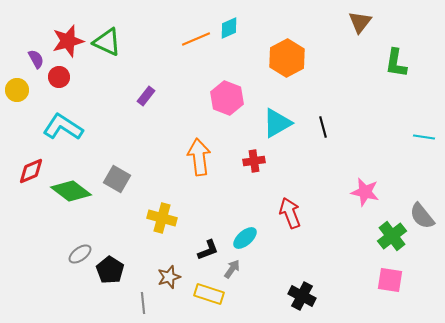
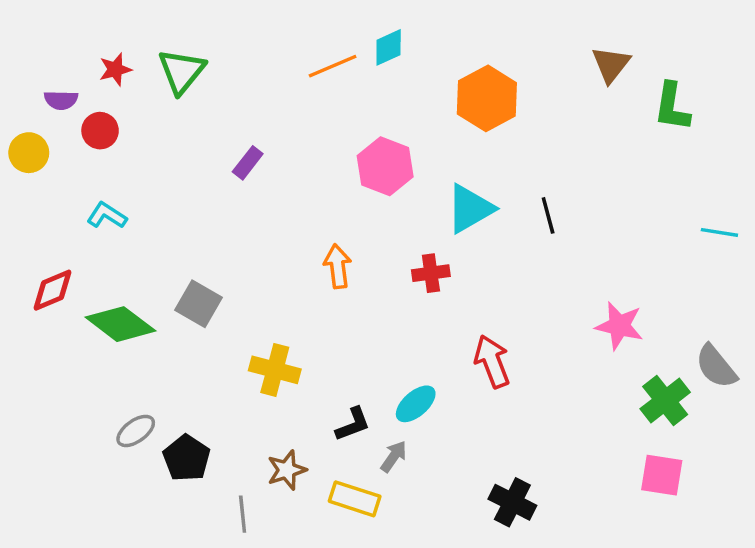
brown triangle: (360, 22) -> (611, 64), moved
red star: (68, 41) -> (115, 70), size x0.6
green triangle: (107, 42) -> (181, 71), turned 44
purple semicircle: (36, 59) -> (61, 100), turned 120
cyan L-shape: (63, 127) -> (107, 215), size x0.6
orange arrow: (199, 157) -> (338, 266), size x0.7

